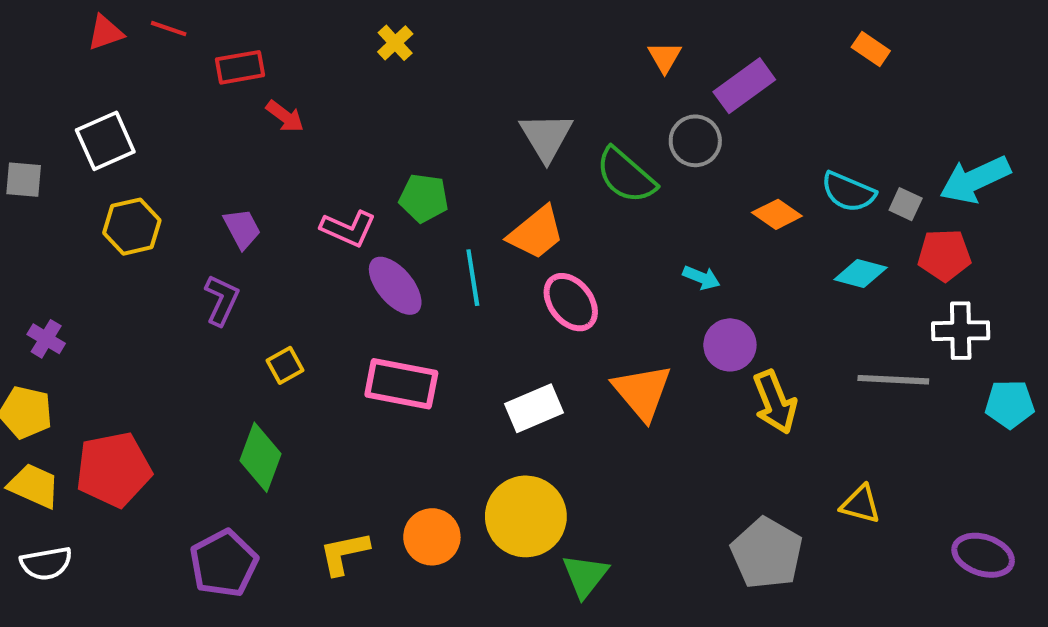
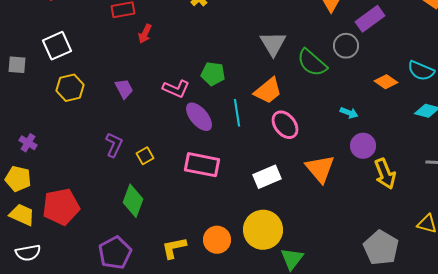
red arrow: (285, 116) -> (145, 34), turned 78
purple L-shape: (222, 300) -> (114, 145), moved

